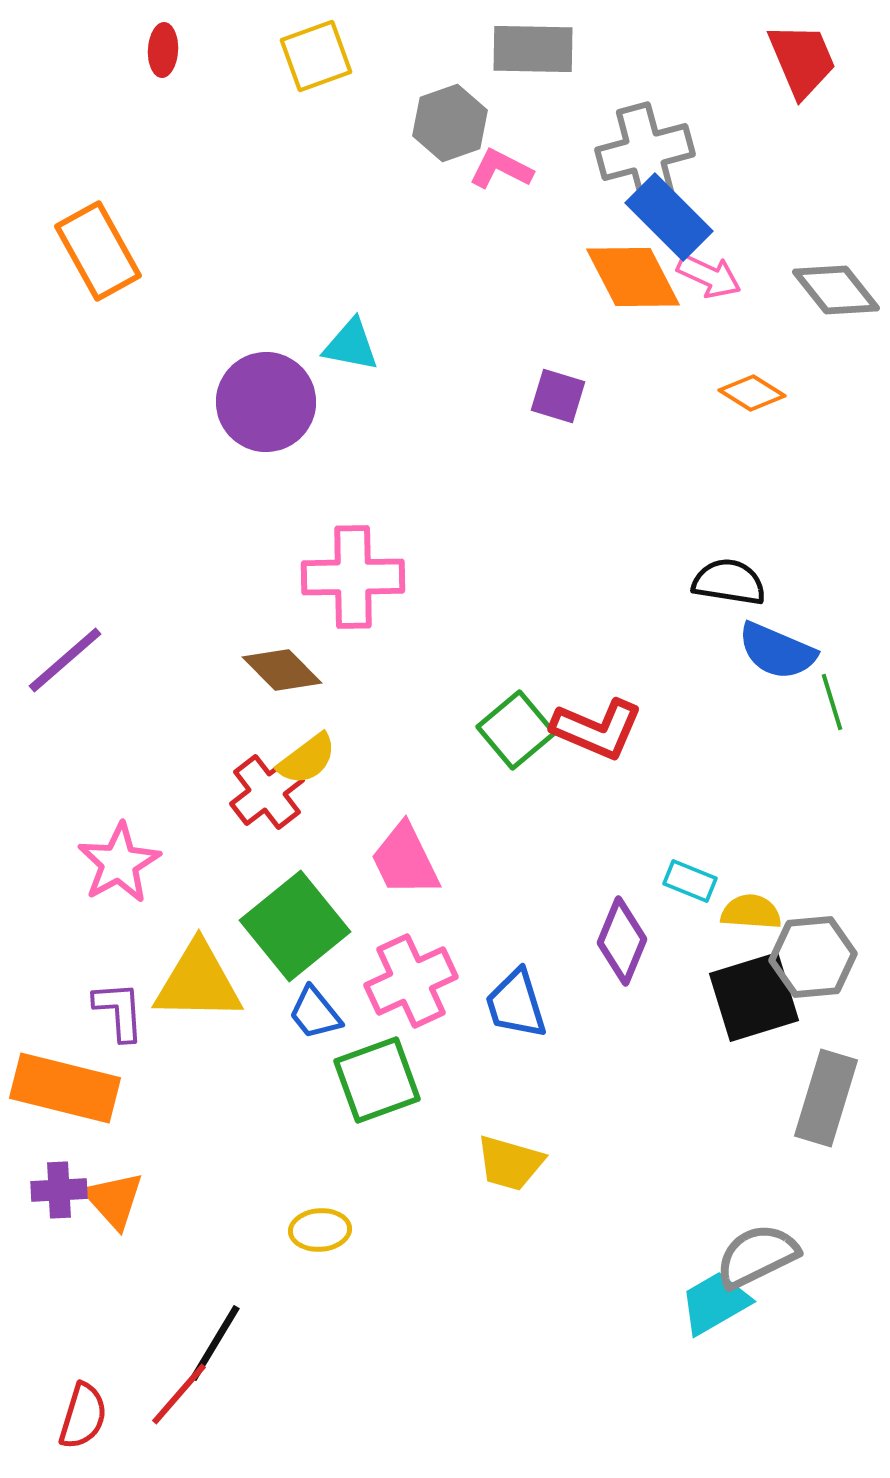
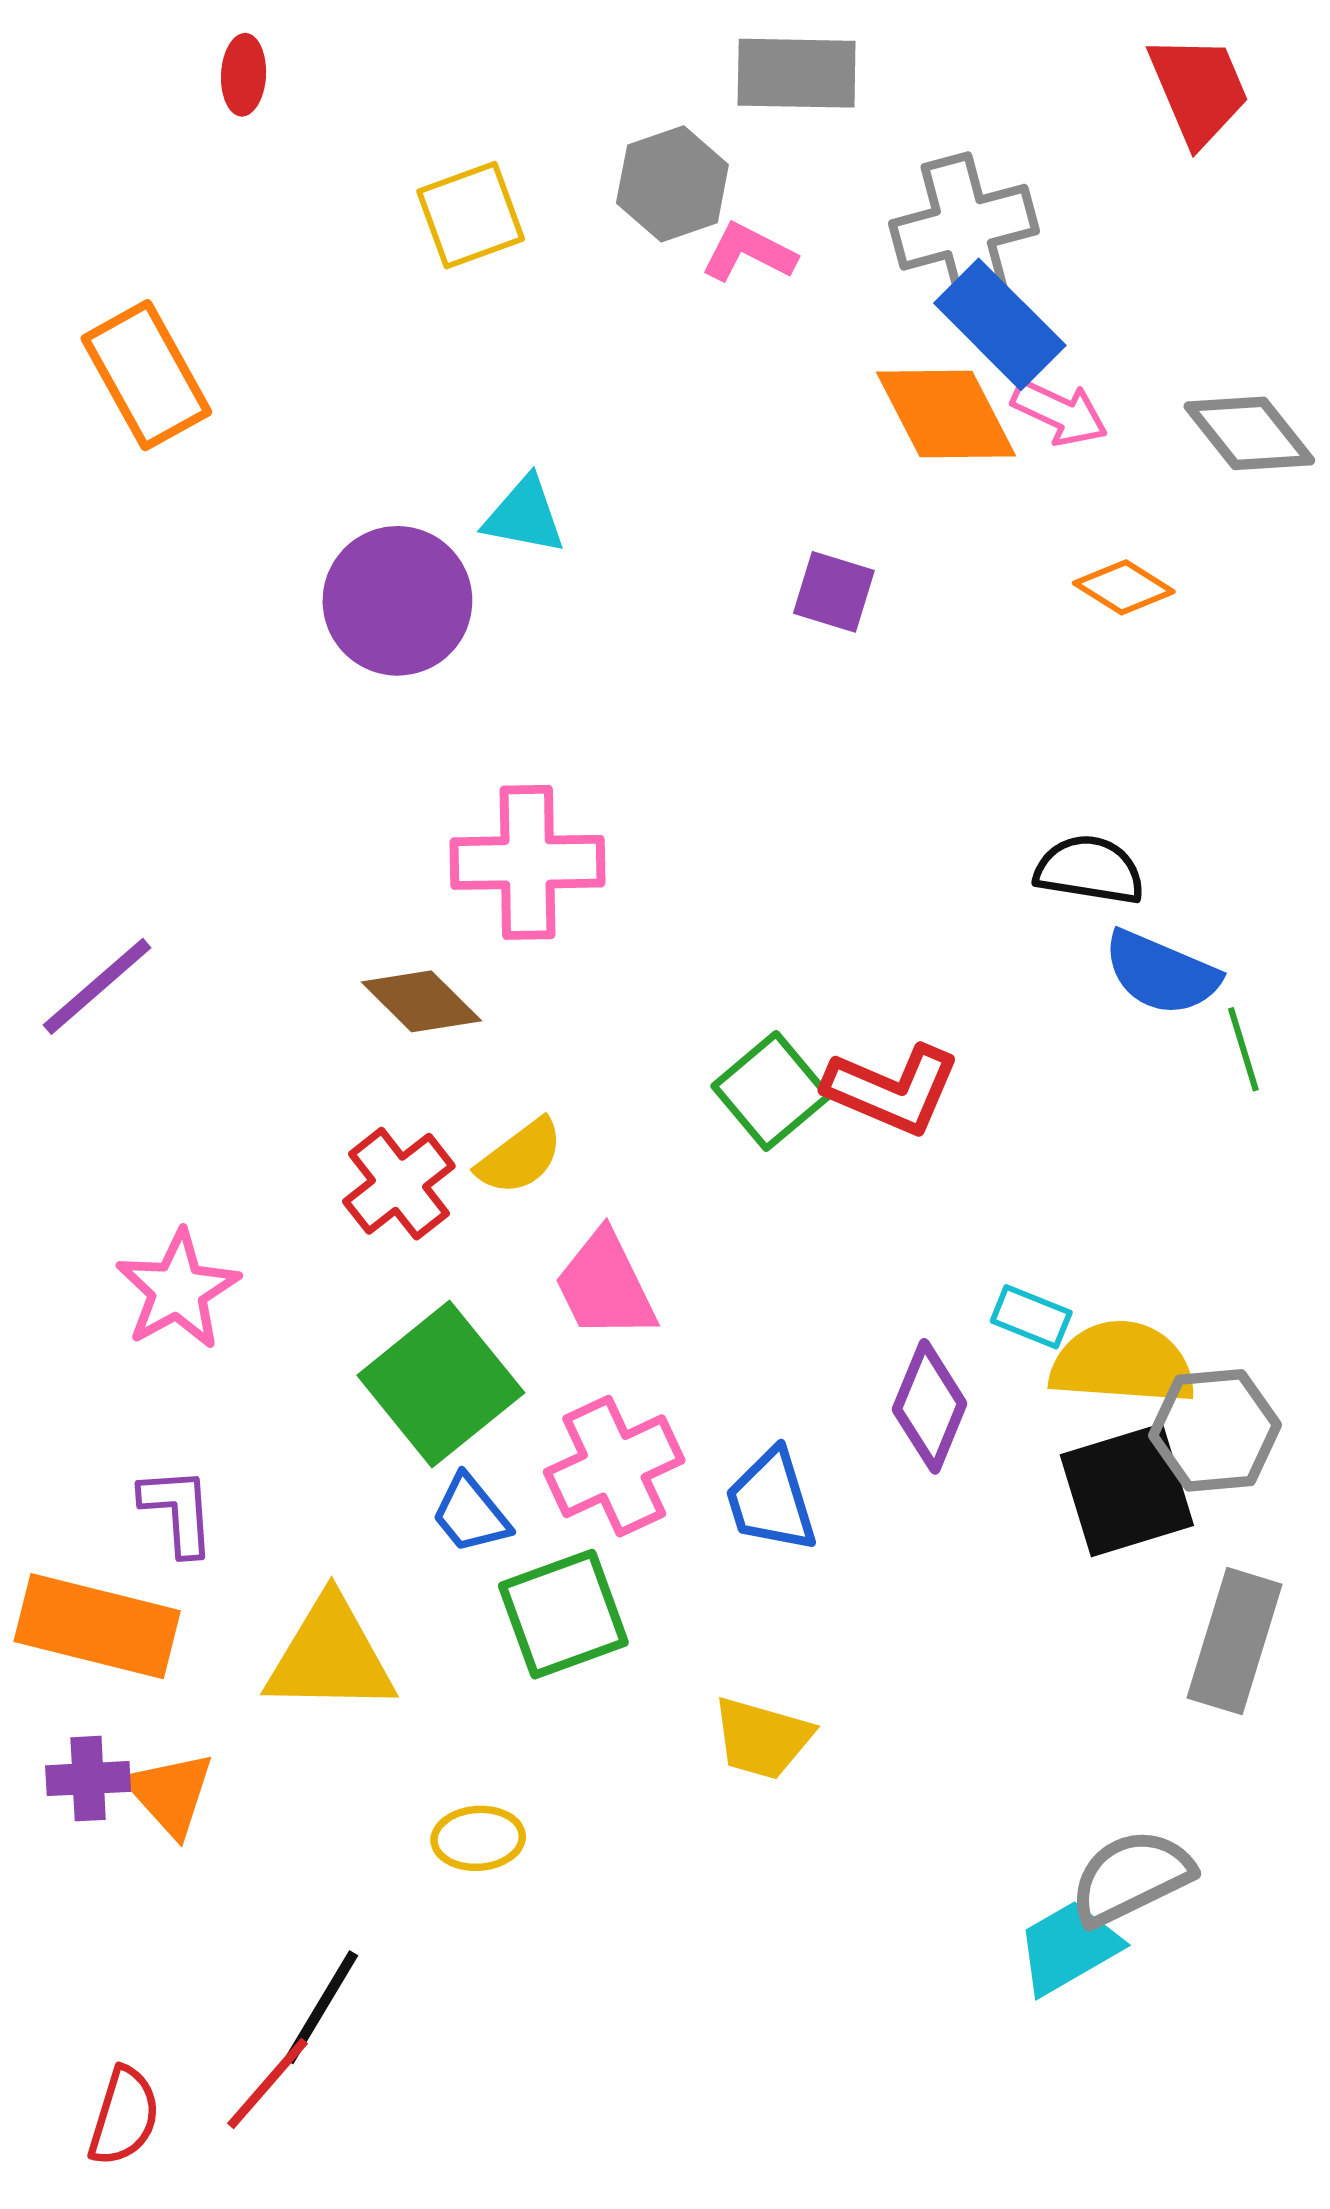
yellow square: (316, 56) -> (471, 215), moved
yellow semicircle: (307, 759) -> (520, 1157), moved
yellow semicircle: (751, 912) -> (1122, 1363), size x1.6
yellow triangle: (198, 982) -> (330, 1656), moved

